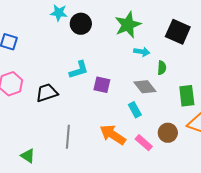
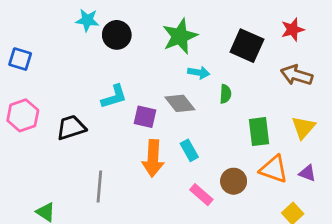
gray diamond: (145, 87) -> (180, 103), moved
orange arrow: (113, 135) -> (153, 158), moved, turned -120

